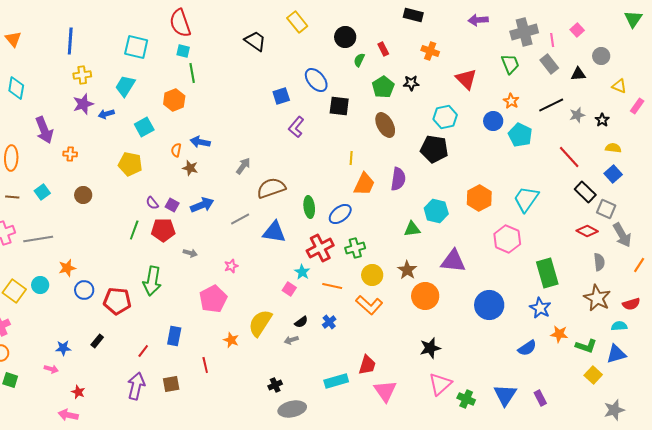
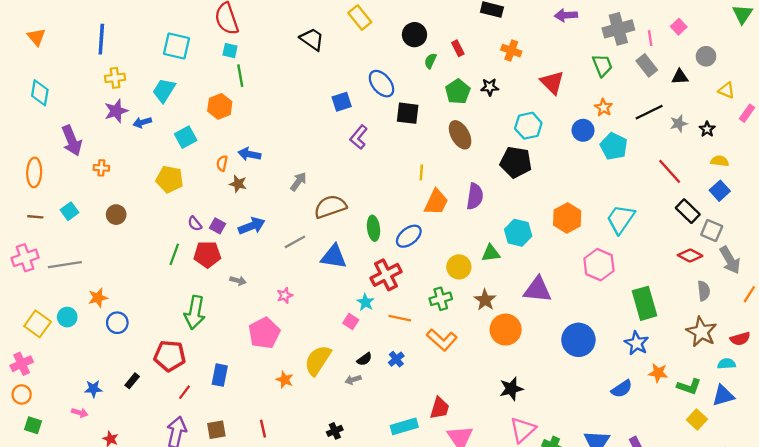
green cross: (355, 248) -> (441, 299), moved
yellow circle: (372, 275) -> (459, 267), moved
red pentagon: (117, 301) -> (170, 356), moved
red line: (205, 365) -> (263, 429), moved

